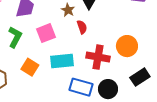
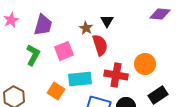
red semicircle: (82, 27) -> (100, 45), size x1.5
orange square: (30, 67) -> (56, 91), moved

